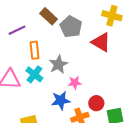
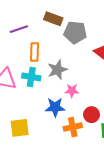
brown rectangle: (49, 16) -> (53, 19), turned -30
gray pentagon: (71, 27) -> (75, 32), turned -30
cyan cross: (34, 74) -> (31, 77), turned -36

